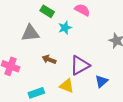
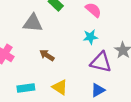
cyan star: (65, 28) -> (90, 37), moved
purple triangle: (80, 65) -> (101, 62), moved, turned 30

